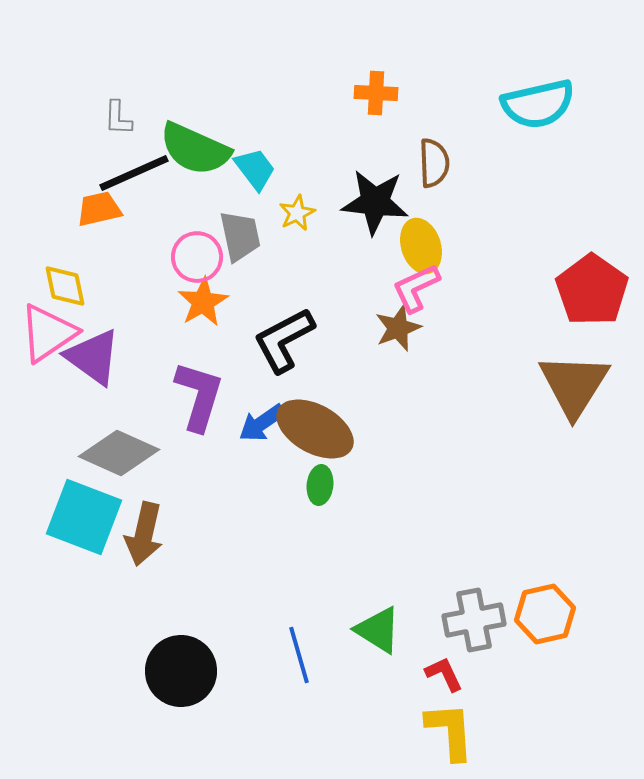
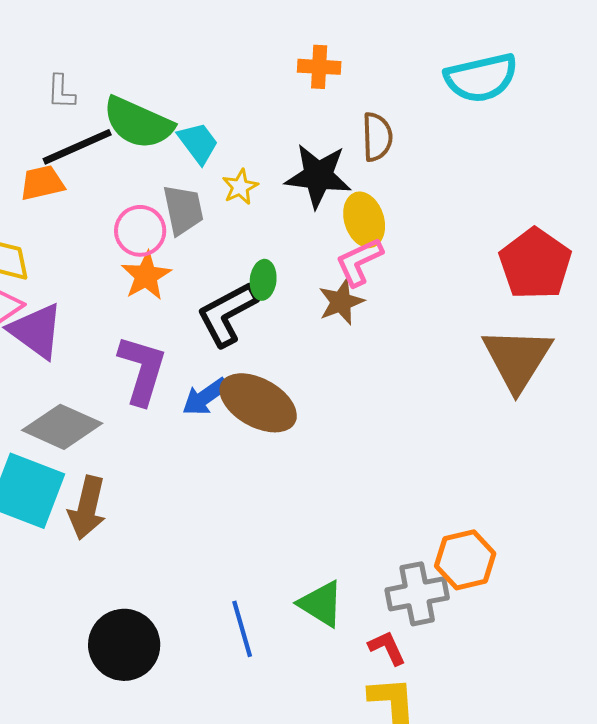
green ellipse: (320, 485) -> (263, 280), moved
orange hexagon: (545, 614) -> (465, 560), moved

